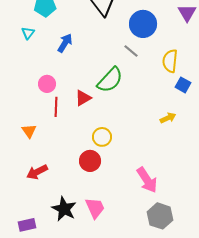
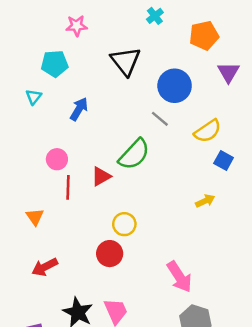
yellow semicircle: (170, 61) -> (208, 131), turned -130

